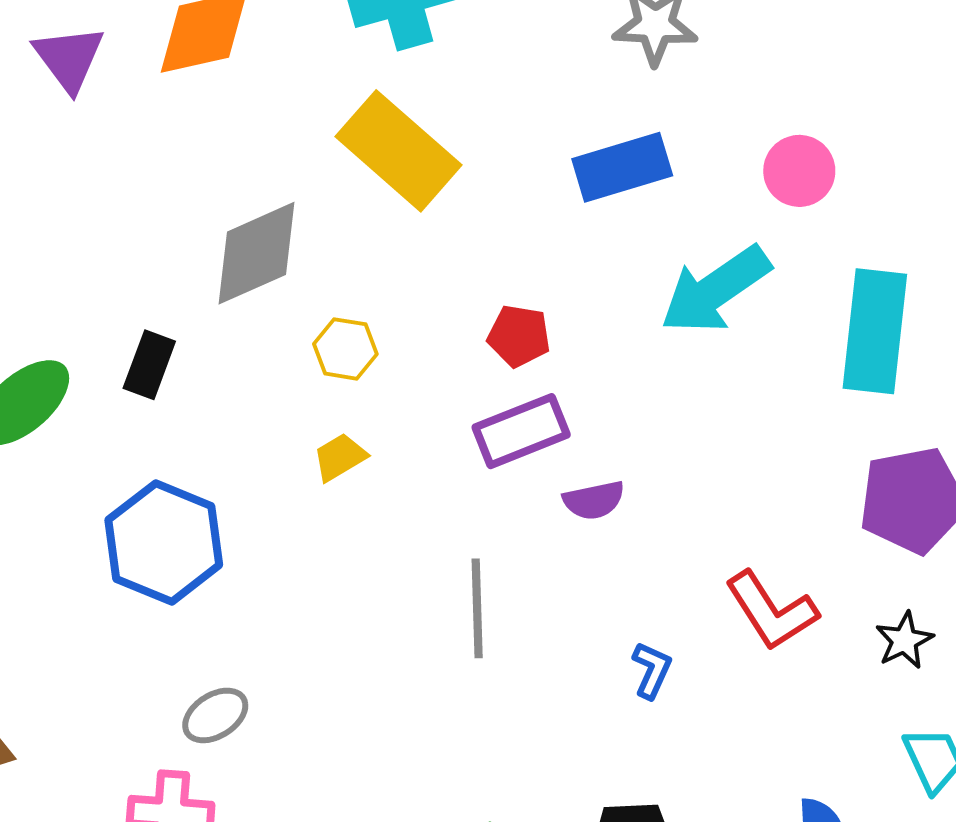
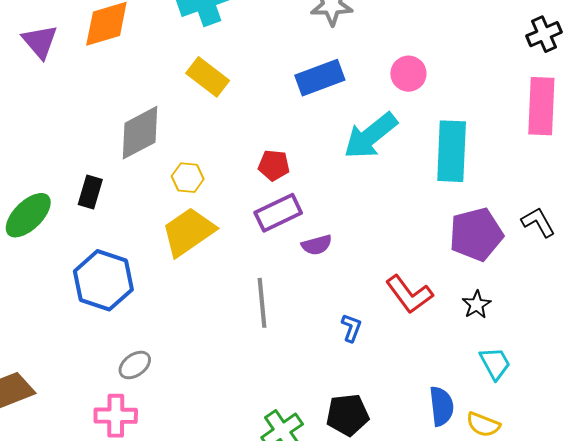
yellow rectangle: (399, 151) -> (208, 77), size x0.7
yellow trapezoid: (340, 457) -> (188, 232), size x2.0

